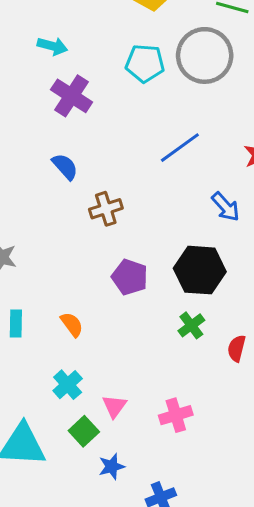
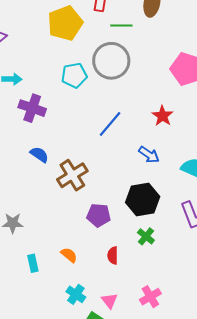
brown cross: (106, 209) -> (72, 175), size x1.4
red semicircle: (237, 348) -> (113, 255), moved

